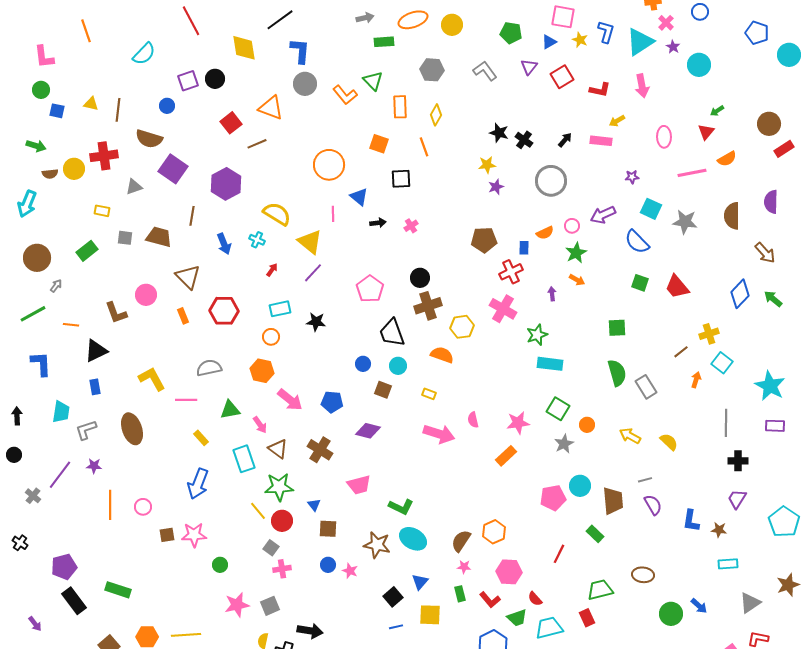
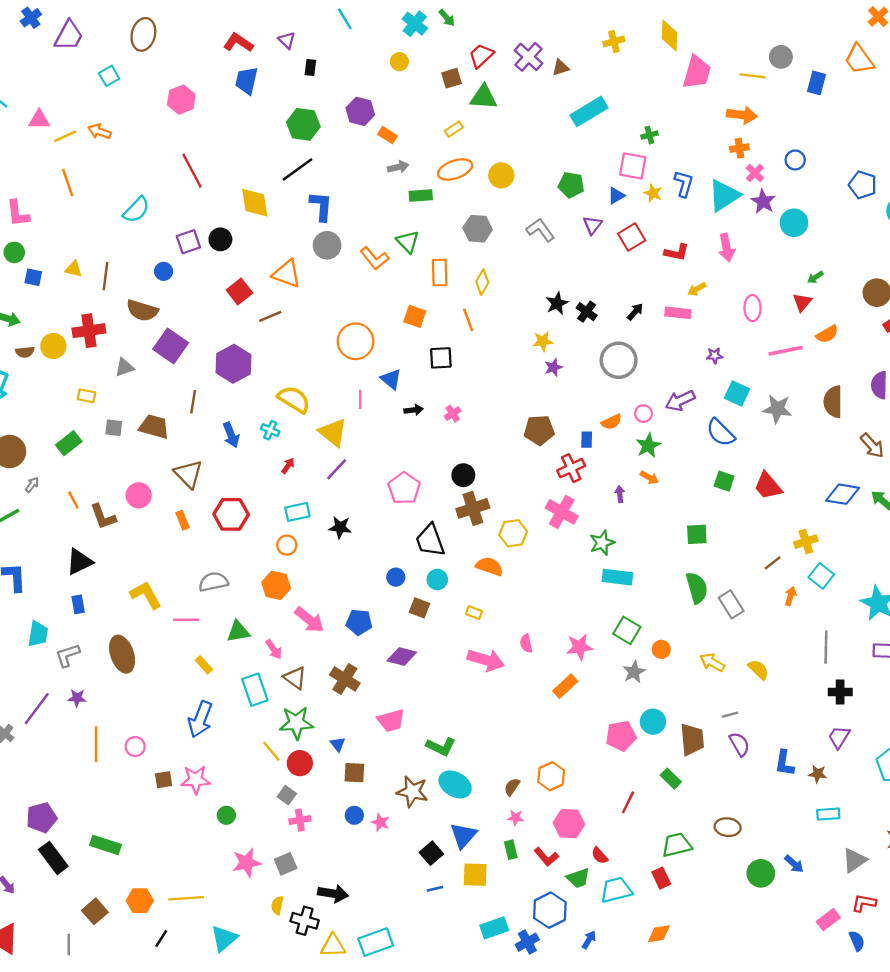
purple star: (673, 47) -> (763, 201), size x1.5
black star: (499, 133) -> (557, 303), turned 30
blue diamond: (740, 294) -> (843, 494), turned 56
orange line: (71, 325) -> (73, 500), moved, turned 56
brown semicircle: (461, 541) -> (512, 787), size x0.7
blue triangle: (420, 582) -> (463, 835), size x1.4

